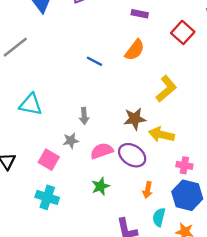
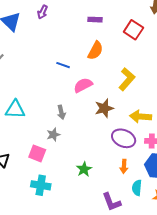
yellow arrow: (162, 135) -> (141, 117), moved
pink semicircle: (102, 151) -> (83, 85), moved
purple ellipse: (132, 155) -> (124, 138), moved

